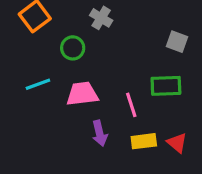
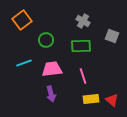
gray cross: (101, 18) -> (83, 21), moved
green rectangle: (166, 86) -> (81, 46), moved
purple arrow: (100, 133) -> (51, 94), moved

